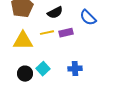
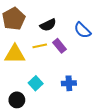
purple rectangle: (66, 33) -> (60, 46), turned 64
black circle: (25, 74) -> (17, 100), moved

